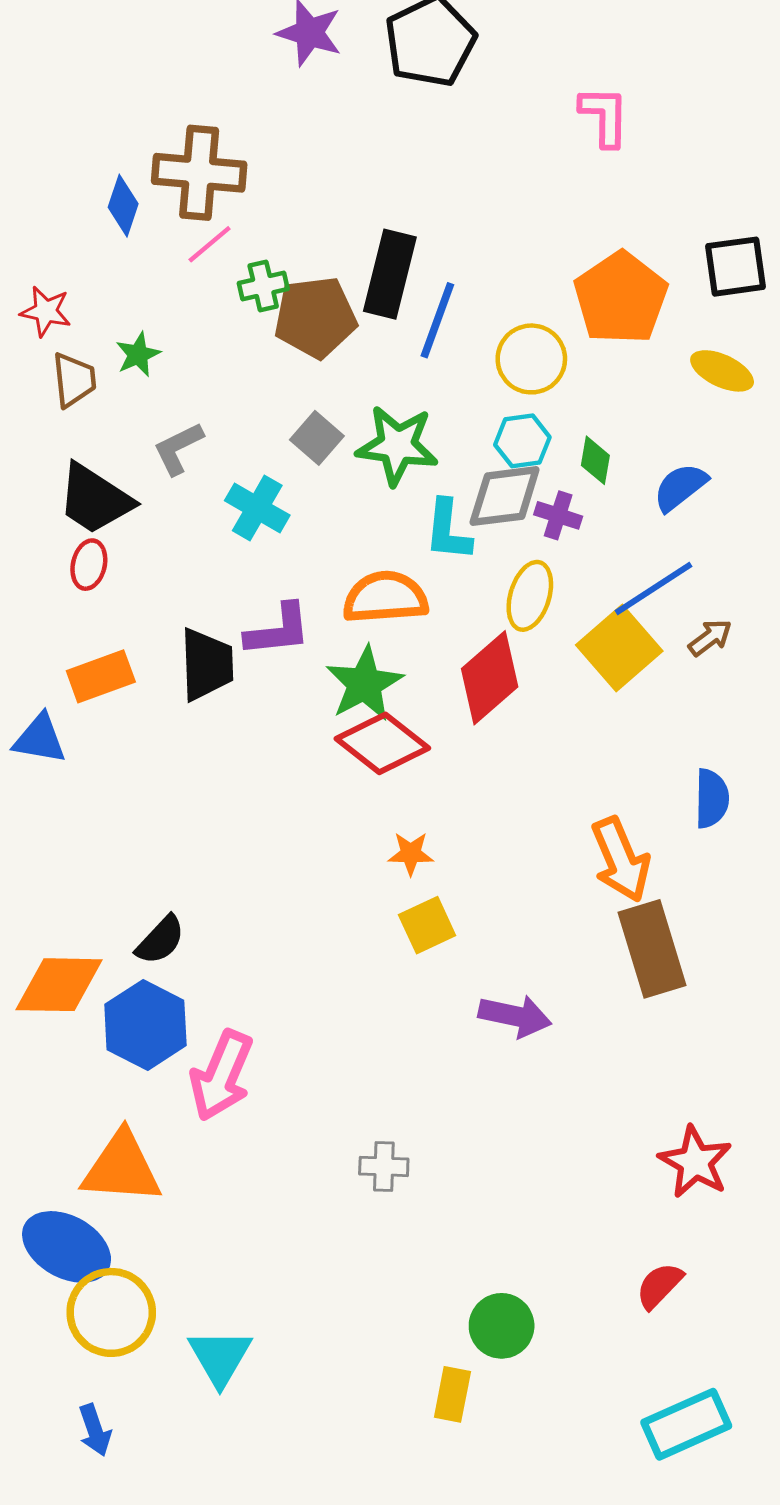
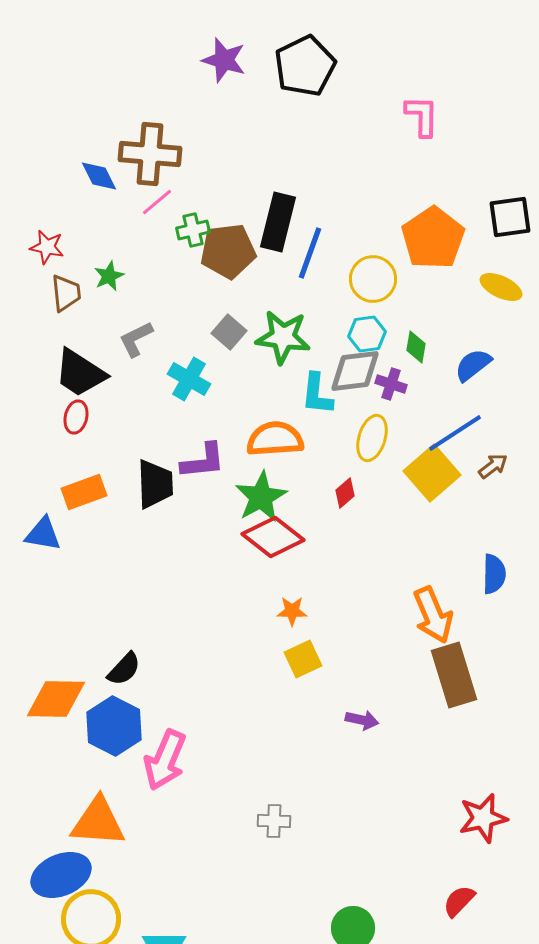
blue diamond: (123, 206) -> (99, 176), turned -45
red diamond: (490, 678) -> (345, 493), size x0.5
purple arrow: (515, 1016) -> (362, 720), size x0.7
red star: (695, 1162) -> (483, 818), turned 30
blue ellipse: (67, 1247) -> (61, 875), turned -52

